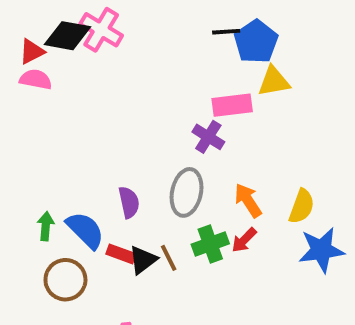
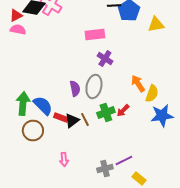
yellow triangle: (274, 81) -> (156, 24), moved
pink rectangle: (232, 105) -> (95, 34), moved
orange arrow: (248, 200) -> (138, 84), moved
purple semicircle: (129, 202) -> (75, 88), moved
green arrow: (46, 226) -> (23, 104), size x1.6

